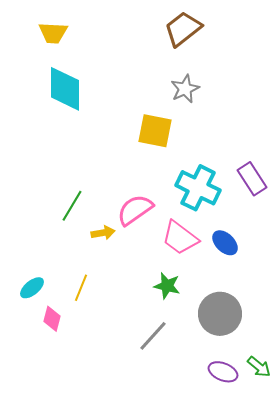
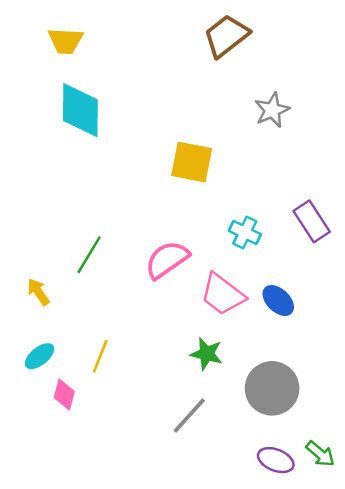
gray star: (185, 89) -> (272, 110), moved
cyan cross: (198, 188) -> (245, 233), size x0.6
yellow arrow: (103, 233) -> (38, 292), moved, turned -115

